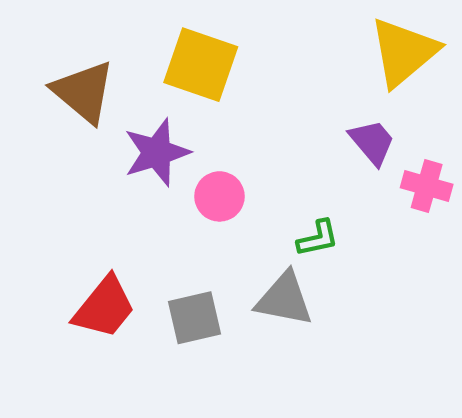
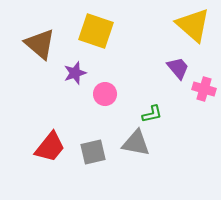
yellow triangle: (404, 52) -> (193, 25), turned -39
purple star: (157, 153) -> (75, 73), size x0.7

